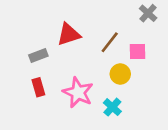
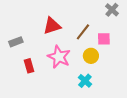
gray rectangle: (38, 55) -> (16, 42), moved
pink star: (78, 93) -> (59, 57), moved

